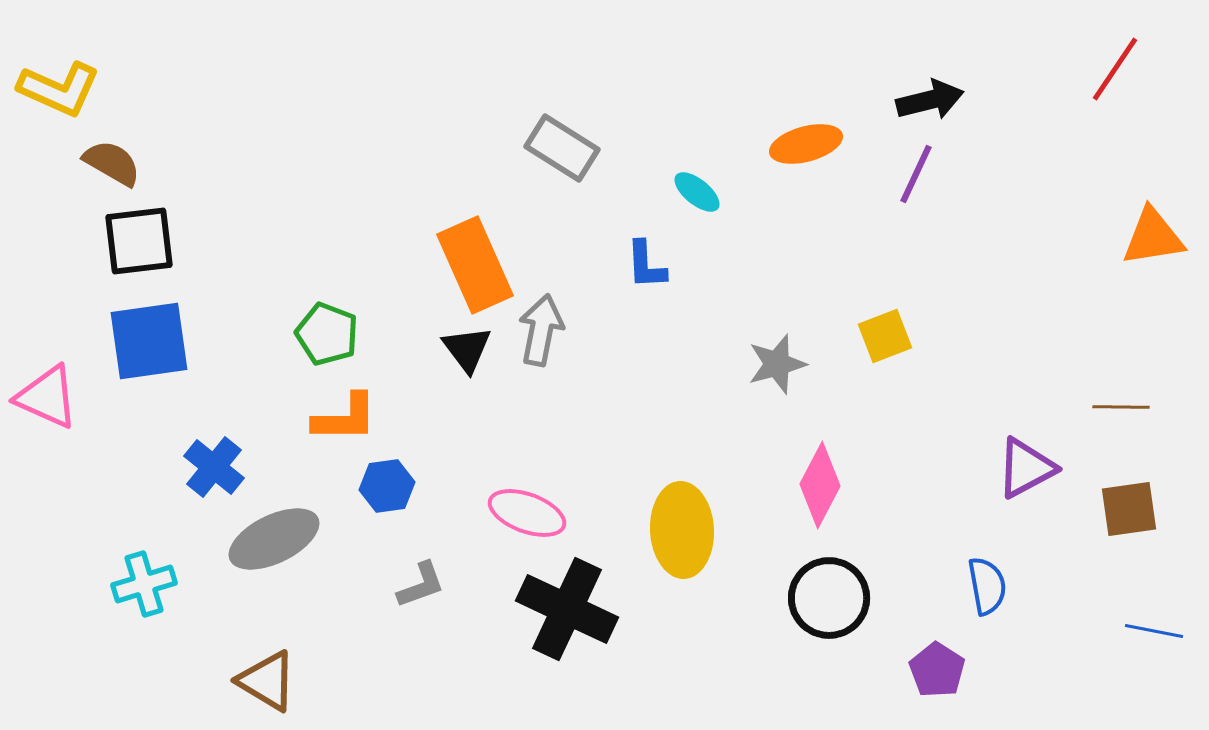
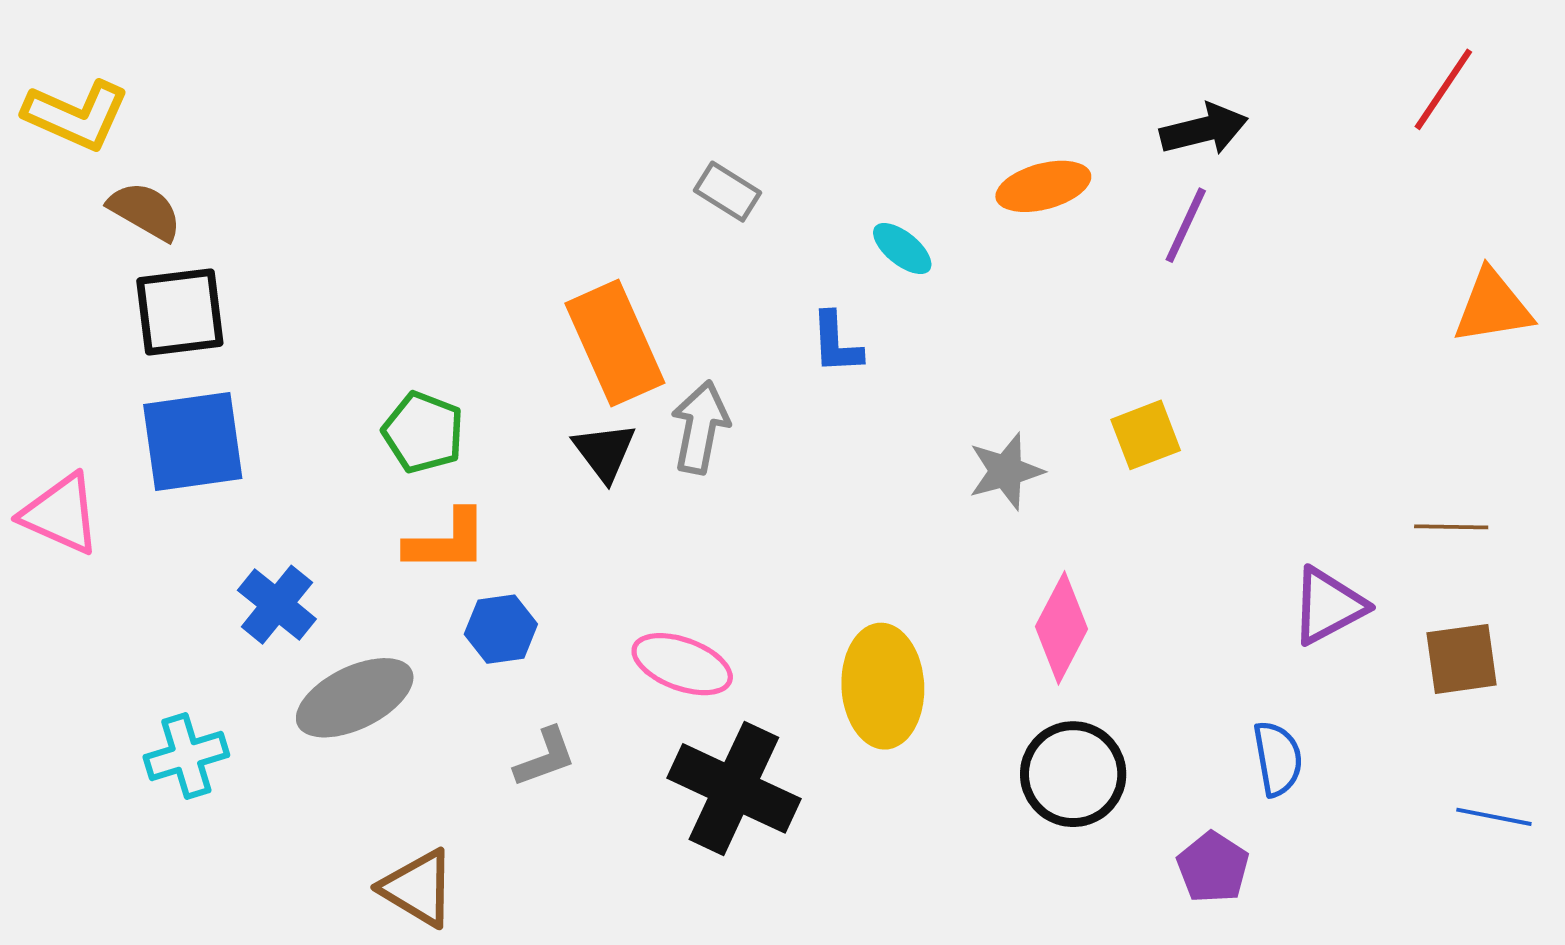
gray rectangle: (562, 148) -> (727, 192), size x0.7
brown triangle: (267, 681) -> (418, 888), moved

